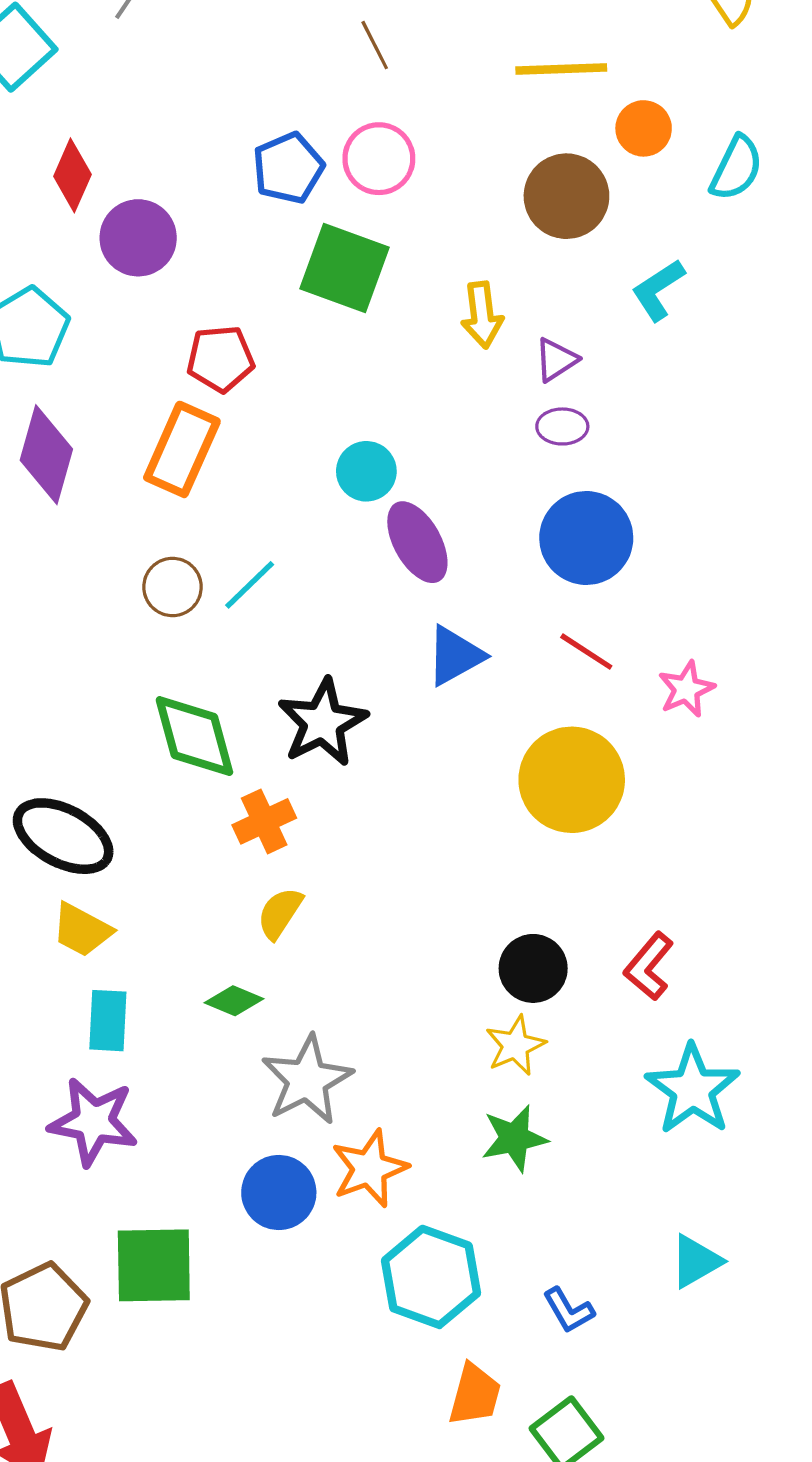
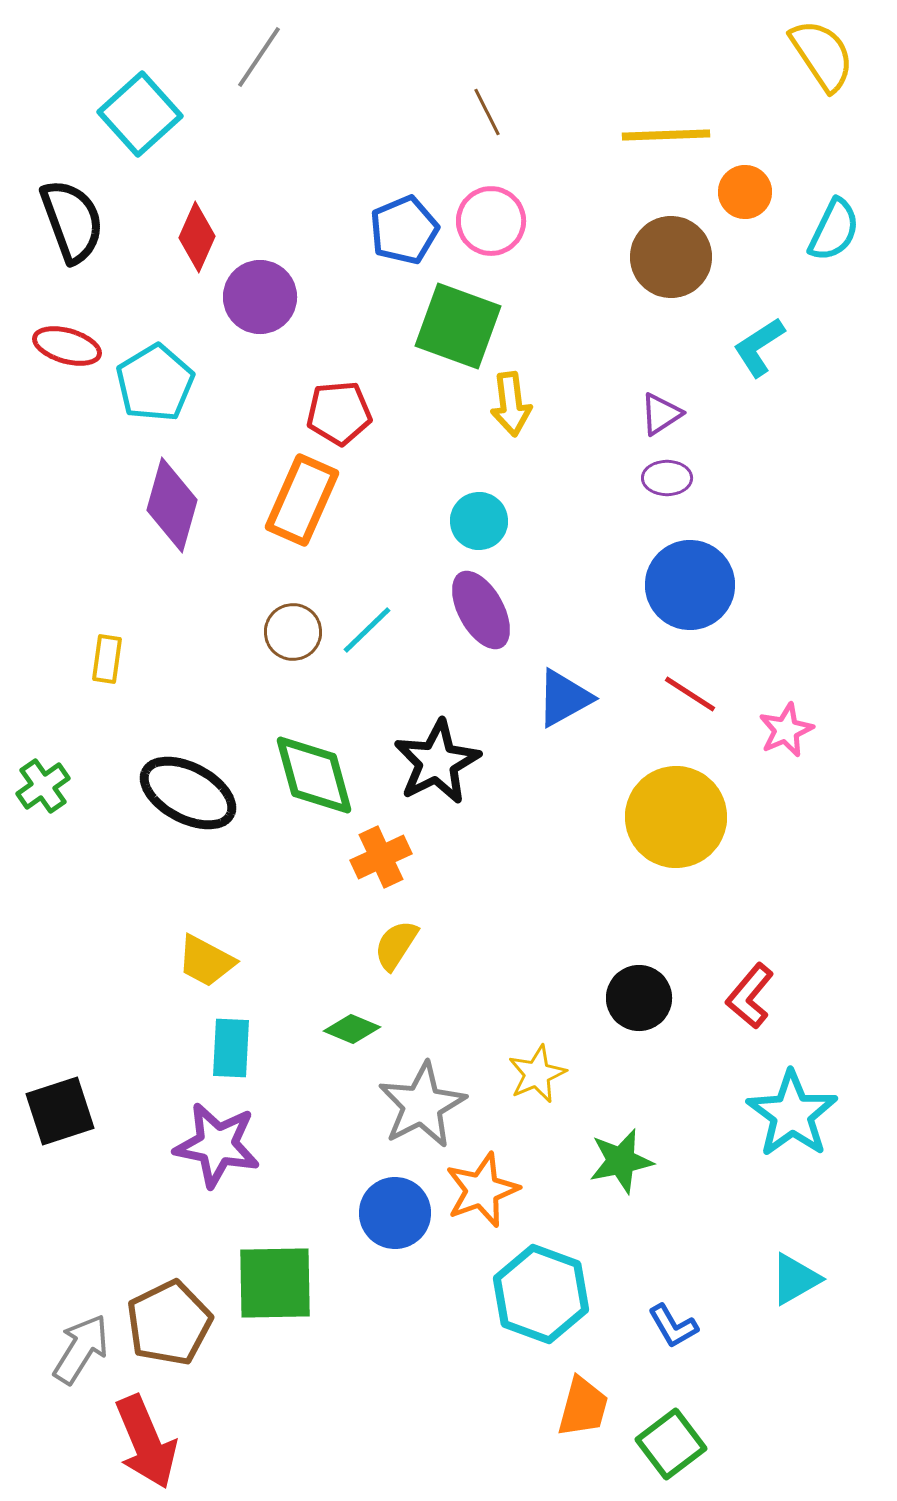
yellow arrow: (482, 315) -> (511, 404), moved
purple ellipse: (417, 542) -> (481, 610), moved
black ellipse: (63, 836) -> (188, 793), moved
yellow star: (515, 1046) -> (537, 1074), moved

